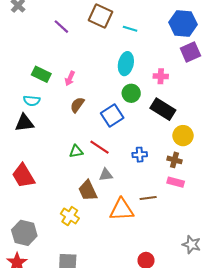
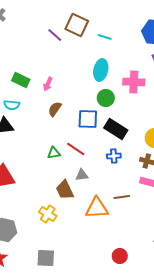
purple line: (61, 27) -> (55, 35), moved
pink cross: (161, 76) -> (134, 82), size x1.5
black rectangle: (163, 109) -> (116, 129), moved
blue square: (112, 115) -> (88, 119), turned 35

